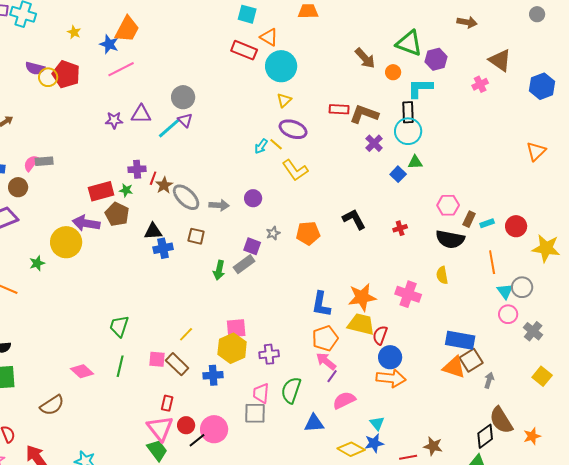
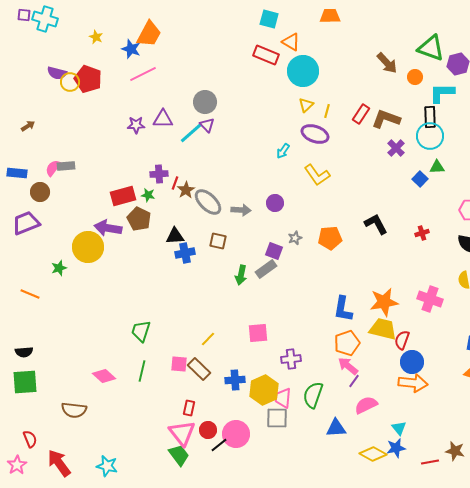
red rectangle: (339, 109) -> (361, 114), turned -60
yellow line: (276, 144) -> (327, 111), moved, turned 64
yellow hexagon: (232, 348) -> (264, 390), moved
brown semicircle: (52, 405) -> (74, 410), turned 40

